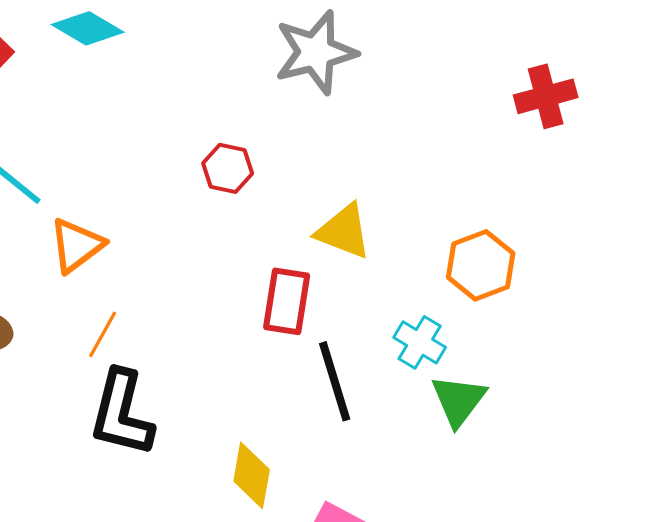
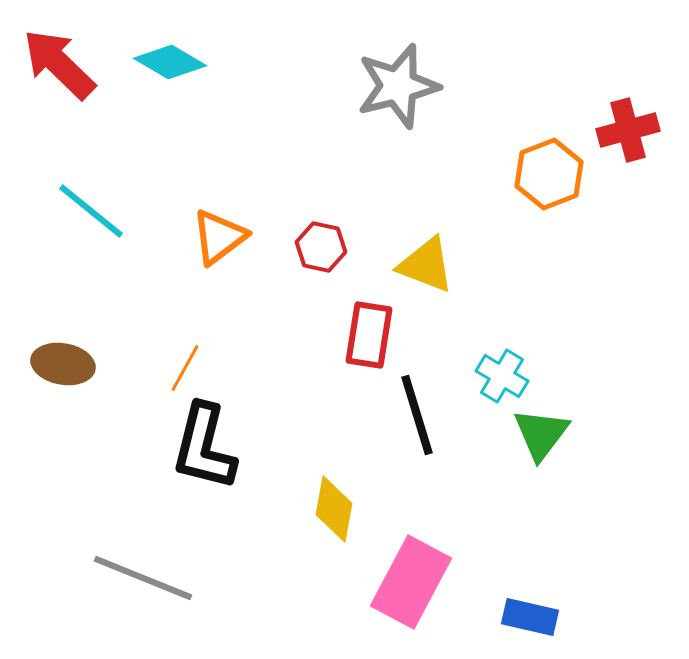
red hexagon: (228, 168) -> (321, 247), moved
orange triangle: (77, 245) -> (219, 237), moved
orange hexagon: (481, 265) -> (549, 174), moved

